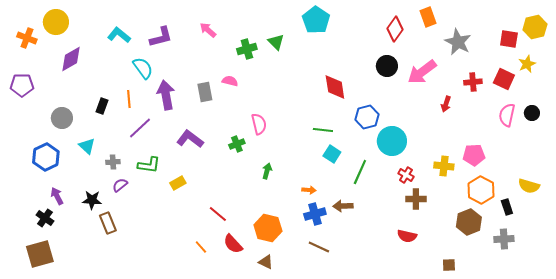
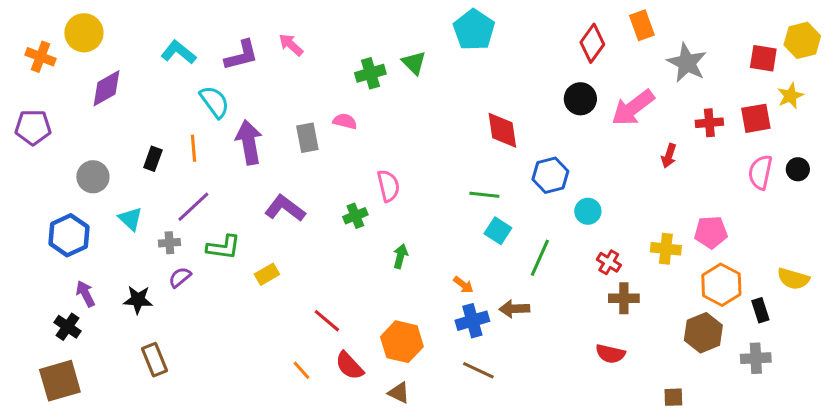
pink arrow: (208, 30) -> (291, 45), moved
red square: (504, 79) -> (756, 118), turned -35
purple line: (140, 128) -> (193, 207), moved
cyan circle: (392, 141) -> (588, 211), size x0.6
orange arrow: (309, 190) -> (463, 285), turned 32
brown rectangle: (108, 223) -> (154, 360), moved

